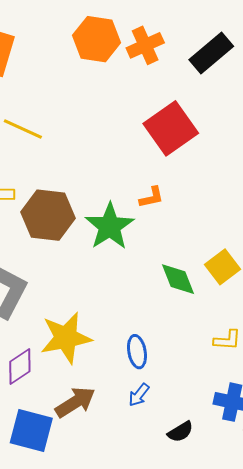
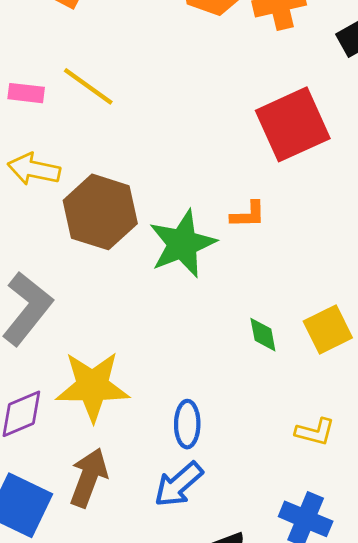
green diamond: (178, 279) -> (263, 335), size x0.7
blue arrow: (139, 395) -> (178, 484), size x1.5
brown arrow: (75, 402) -> (89, 478), turned -48

